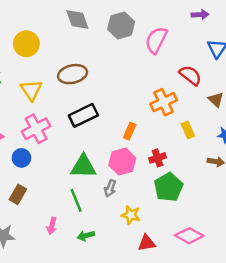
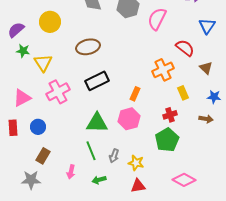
yellow triangle: (31, 90) -> (43, 63), moved
blue circle: (21, 158) -> (38, 127), moved
red cross: (158, 158) -> (170, 115), moved
gray arrow: (110, 188) -> (114, 156), moved
brown rectangle: (18, 194) -> (43, 156), moved
red triangle: (147, 243) -> (138, 186), moved

